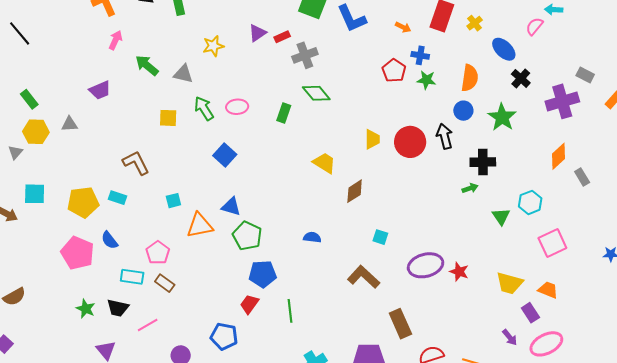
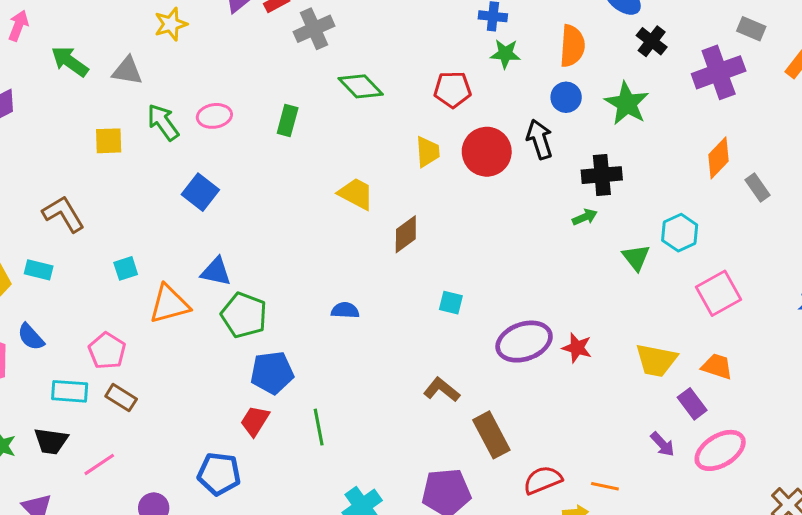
red pentagon: (394, 71) -> (452, 89), moved, turned -30
green diamond: (316, 93) -> (361, 86), moved
brown L-shape: (364, 277) -> (442, 390), moved, size x0.7

